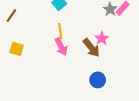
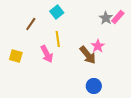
brown line: (11, 16) -> (31, 24), moved
pink arrow: (61, 47) -> (47, 54), moved

